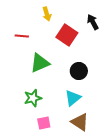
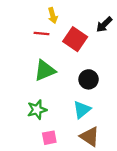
black arrow: (93, 22) -> (104, 25), turned -105
red line: (22, 36) -> (41, 33), moved

